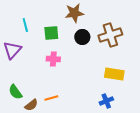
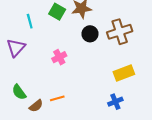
green square: (51, 33) -> (57, 12), moved, turned 35
pink cross: (53, 59) -> (59, 57), turned -32
yellow rectangle: (114, 74) -> (124, 73), turned -30

